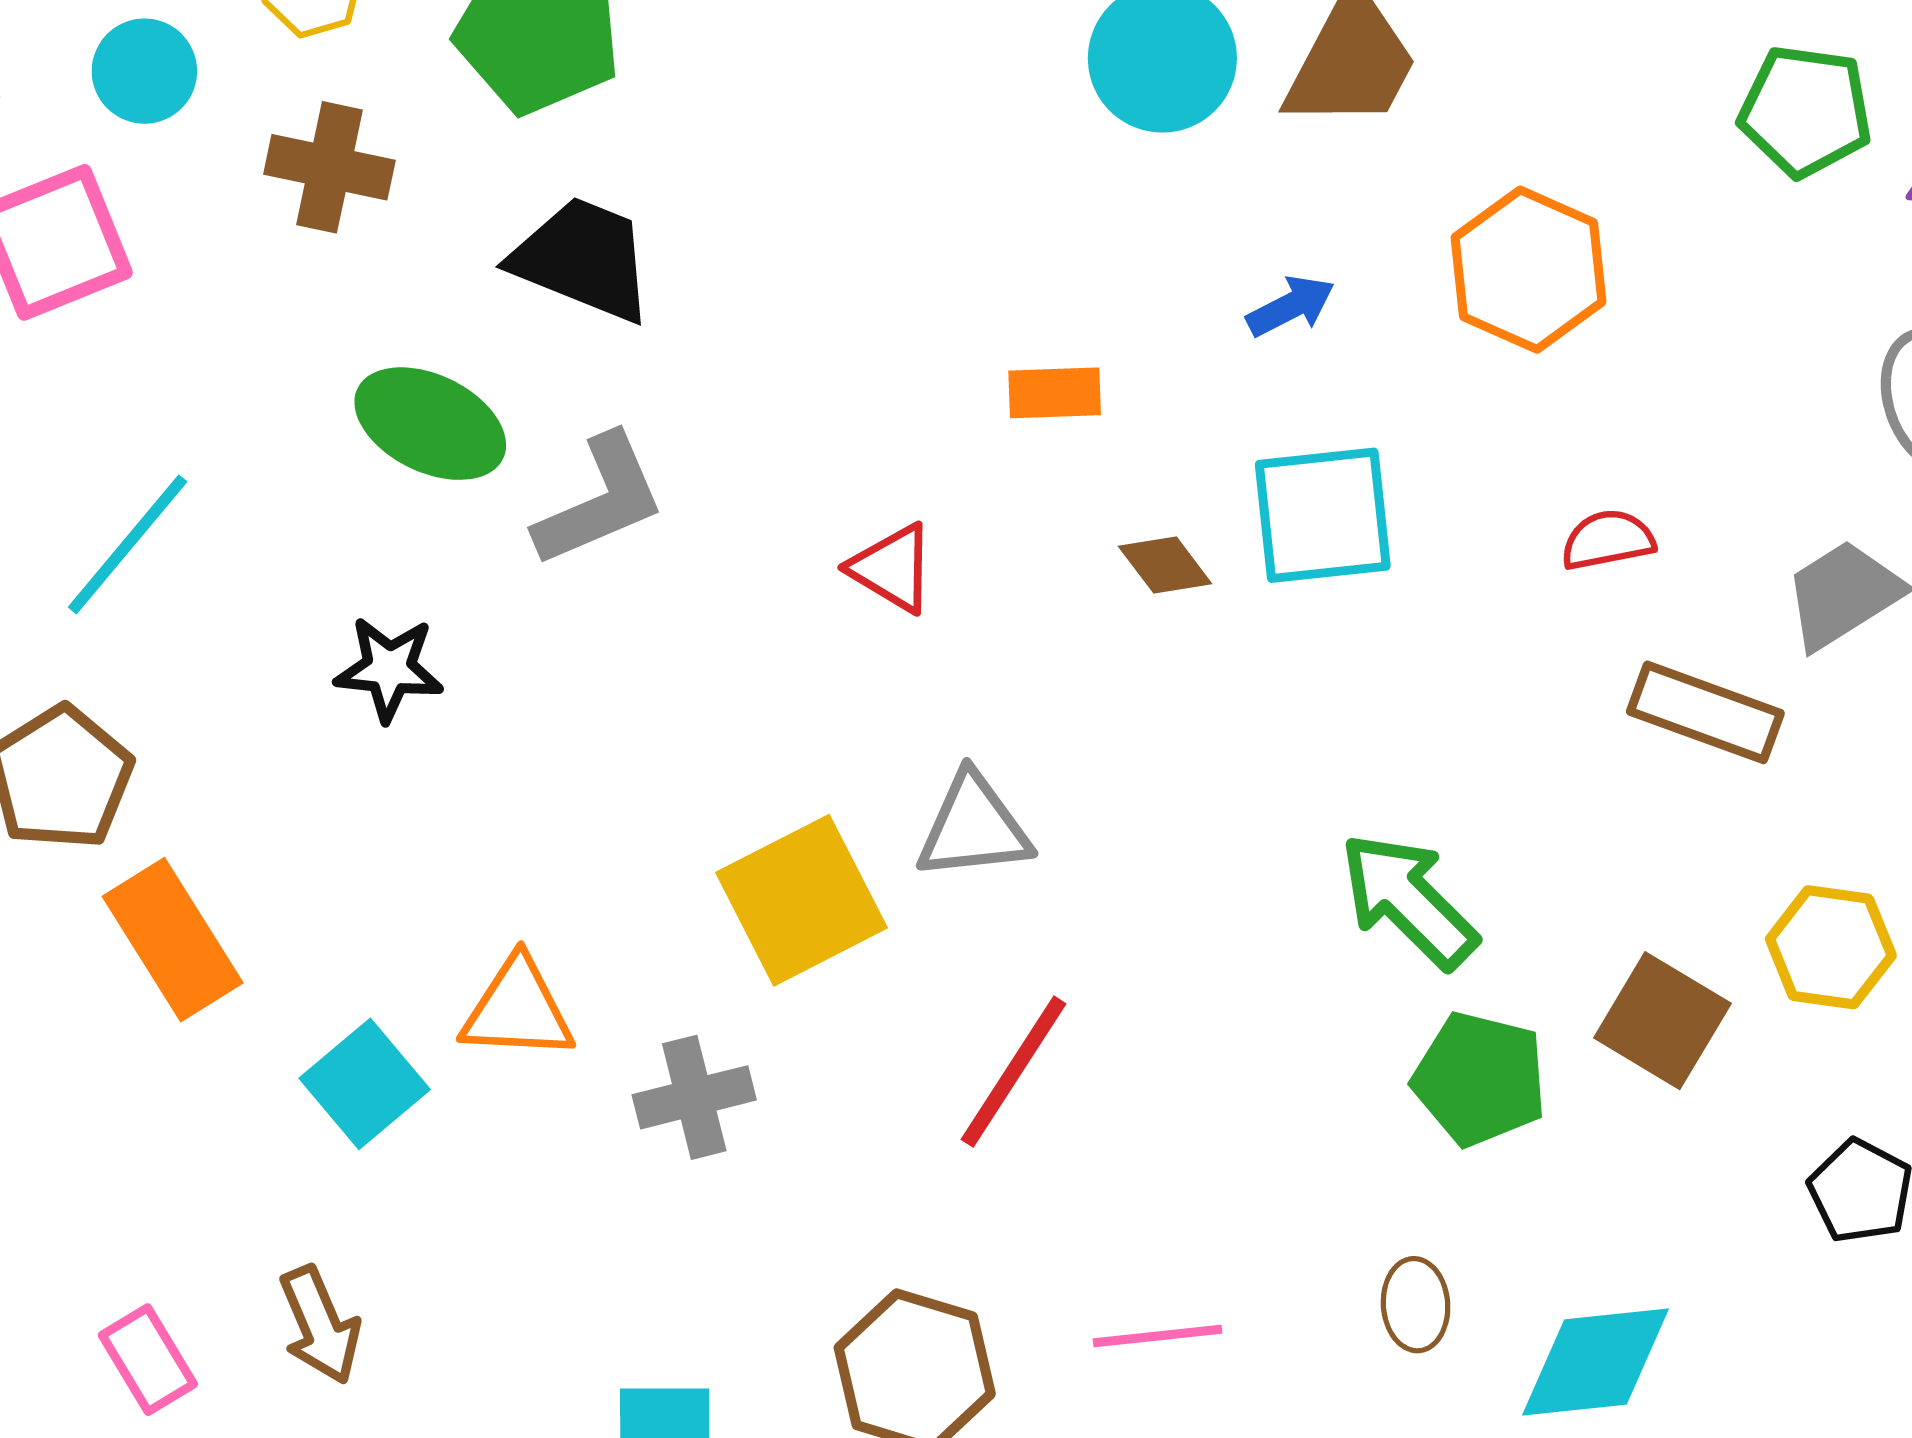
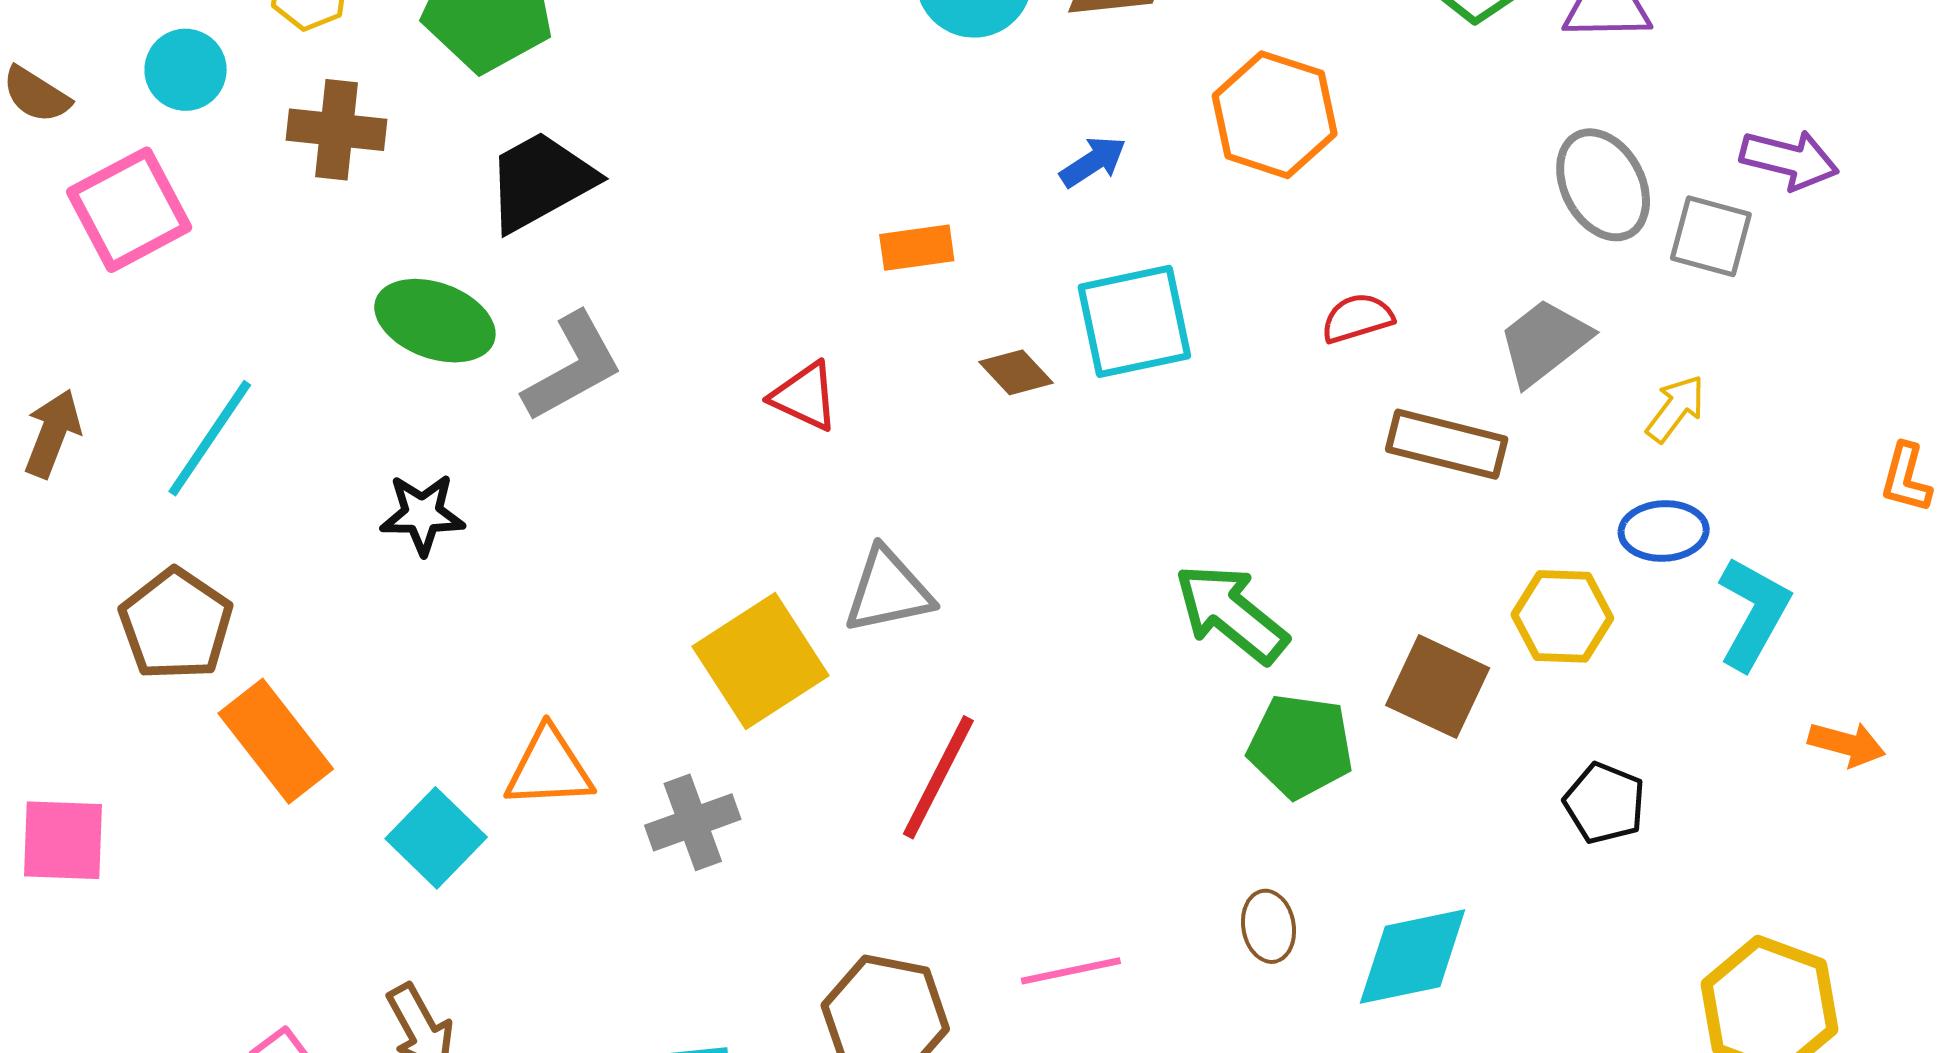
black trapezoid: (583, 259) -> (540, 181), turned -45

